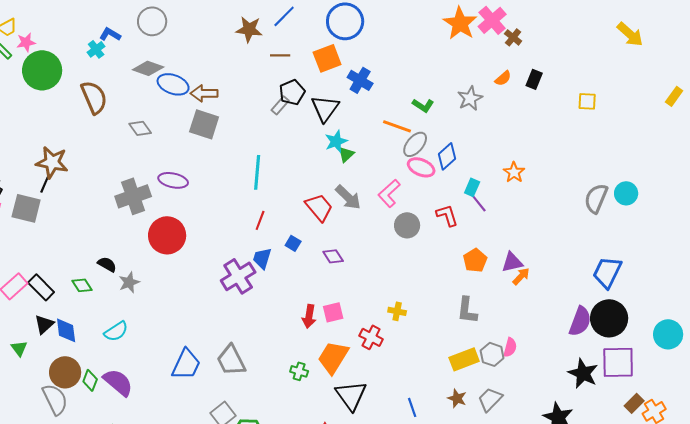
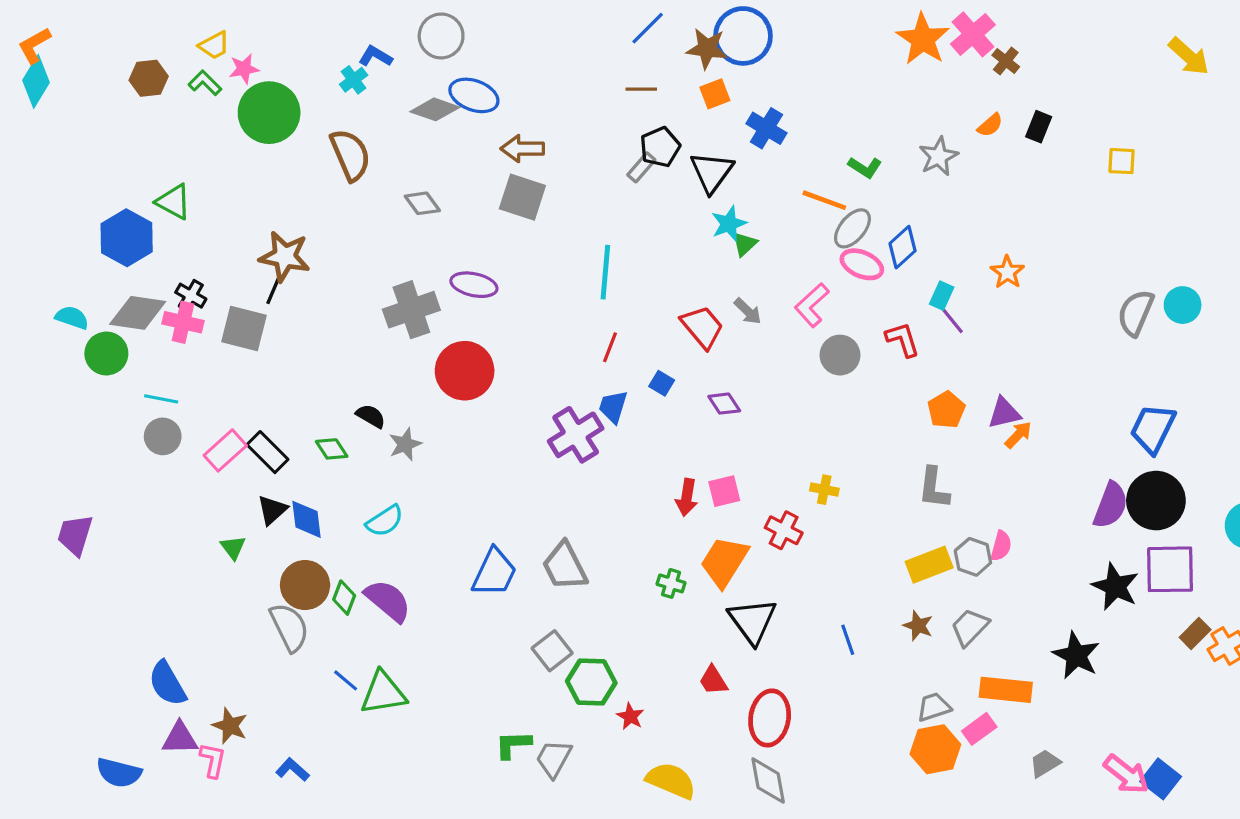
brown star: (249, 29) -> (707, 48), moved
orange square: (327, 58) -> (715, 94), size x0.7
blue ellipse: (173, 84) -> (474, 95), moved
gray arrow: (348, 197) -> (748, 311), size x0.7

